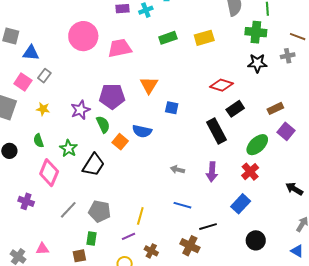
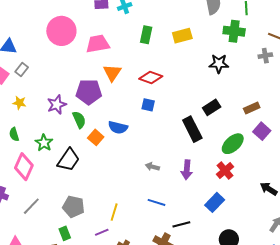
green rectangle: (168, 38) -> (146, 35), turned -60
black star: (257, 63) -> (219, 64), moved
orange triangle: (149, 85) -> (112, 73), moved
red diamond: (222, 85) -> (151, 77), moved
gray line: (68, 210) -> (31, 206), moved
green rectangle: (92, 238) -> (65, 233), turned -32

